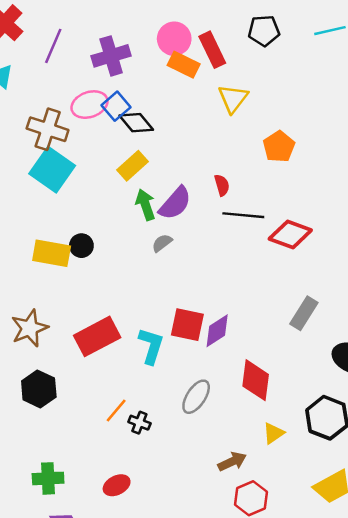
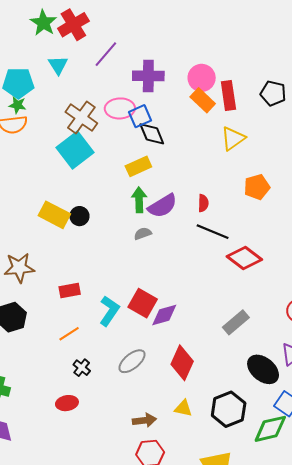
red rectangle: (97, 336) -> (70, 290), size x0.6
orange line: (116, 410) -> (69, 334), moved
yellow triangle: (273, 433) -> (183, 408), turned 30
red ellipse: (117, 485) -> (67, 403), moved

